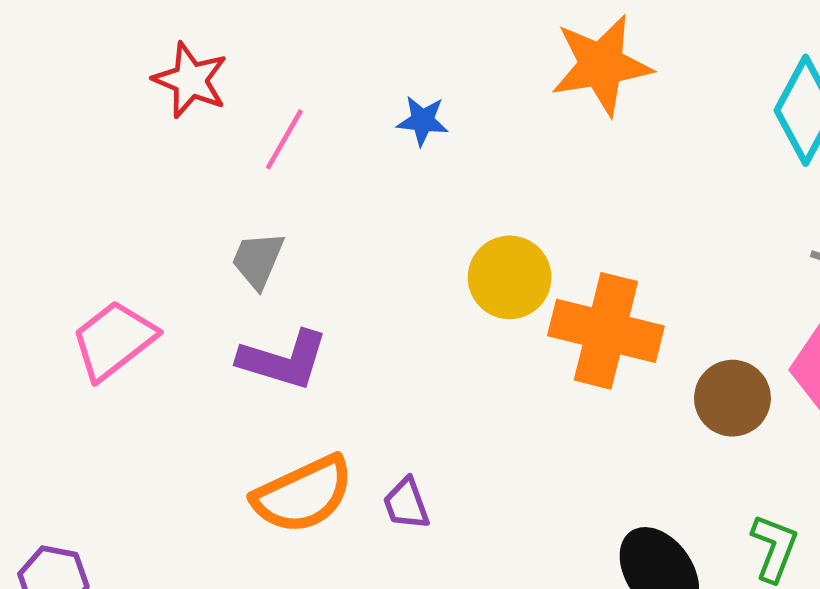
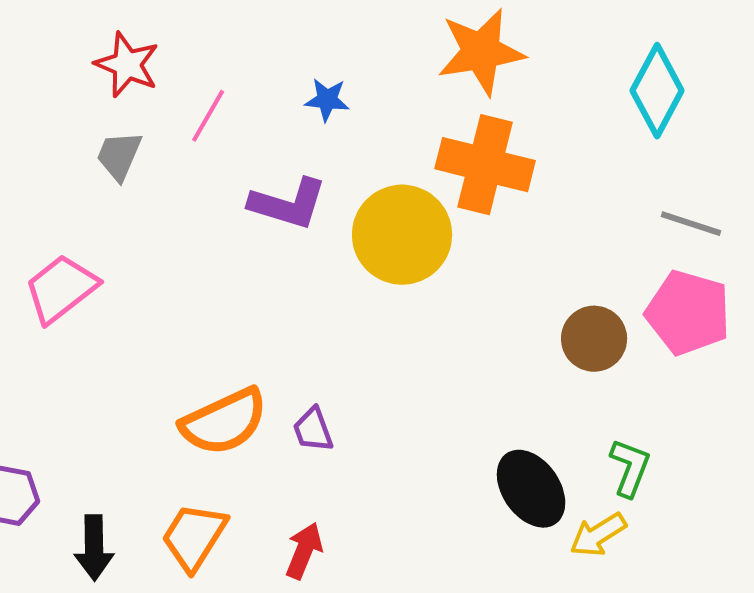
gray trapezoid: (258, 260) -> (119, 156), moved
yellow circle: (510, 277) -> (402, 235), size x1.4
orange cross: (606, 331) -> (485, 165), moved
purple L-shape: (283, 360) -> (288, 204), moved

